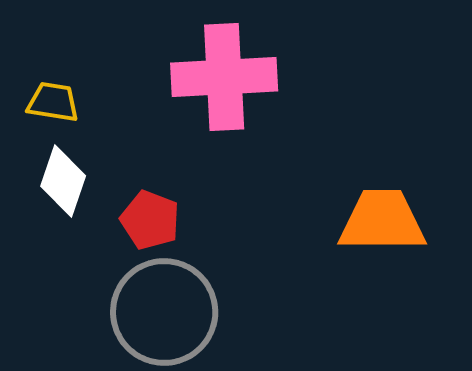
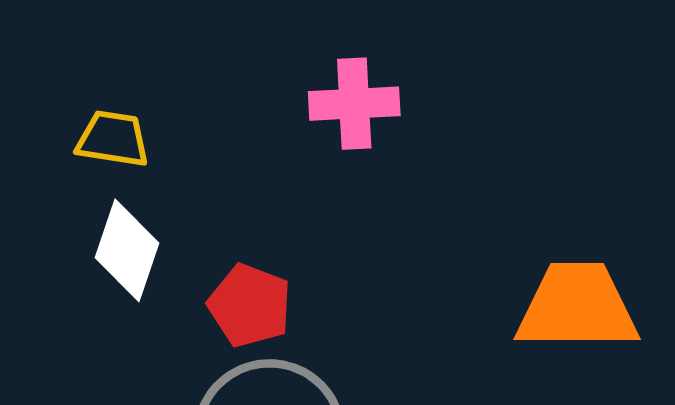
pink cross: (224, 77) -> (354, 104), size x0.6

